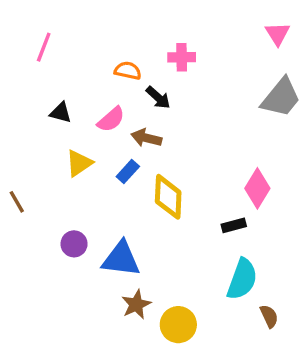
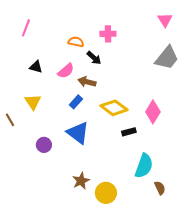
yellow triangle: (79, 163) -> (33, 102), moved, turned -30
yellow diamond: (168, 197) -> (114, 108), moved, turned -56
black rectangle: (234, 225) -> (129, 132), moved
blue triangle: (121, 259) -> (78, 133), moved, turned 30

